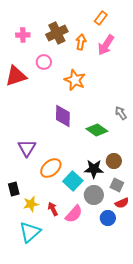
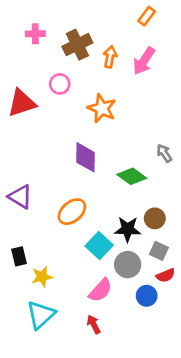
orange rectangle: (101, 18) -> (147, 16), moved
pink cross: (23, 35) -> (35, 34), moved
purple triangle: (27, 148) -> (20, 197), moved, turned -30
orange ellipse: (51, 168) -> (72, 212), moved
red arrow: (53, 209) -> (94, 324), moved

